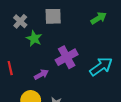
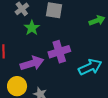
purple arrow: (41, 74) -> (32, 63), size x1.6

